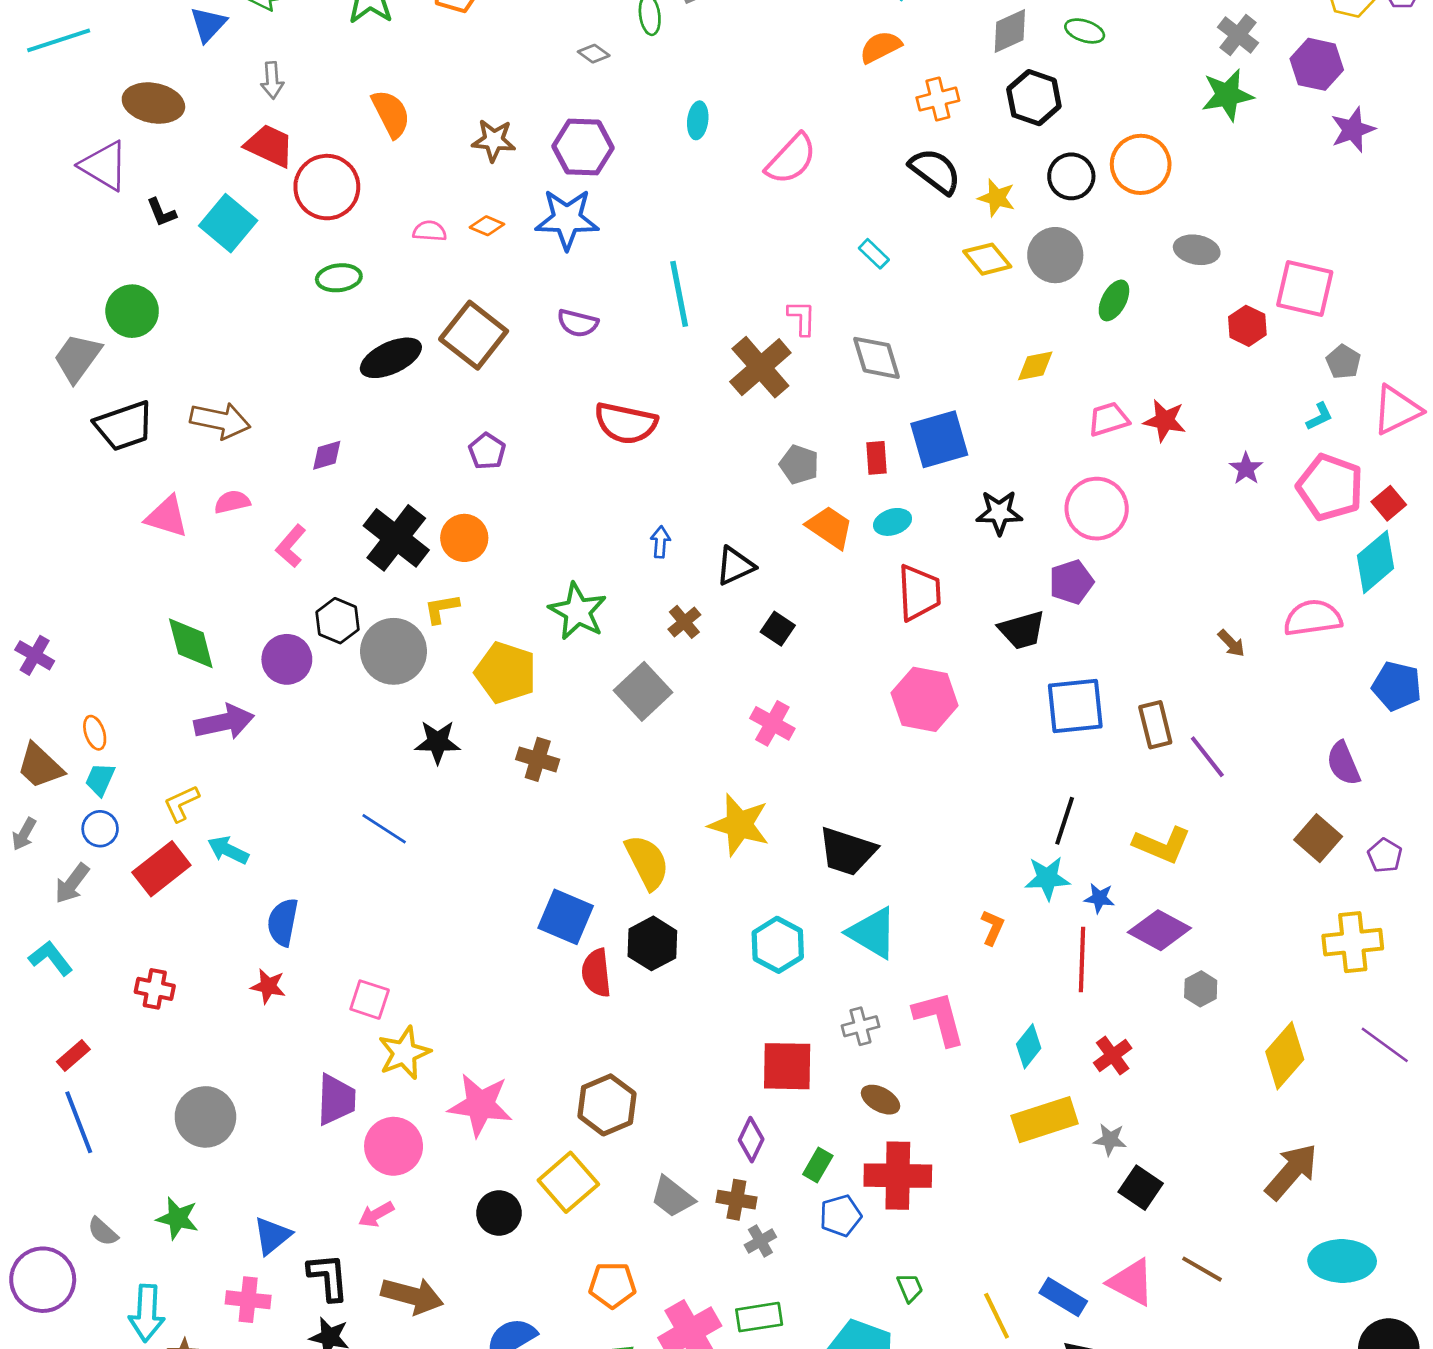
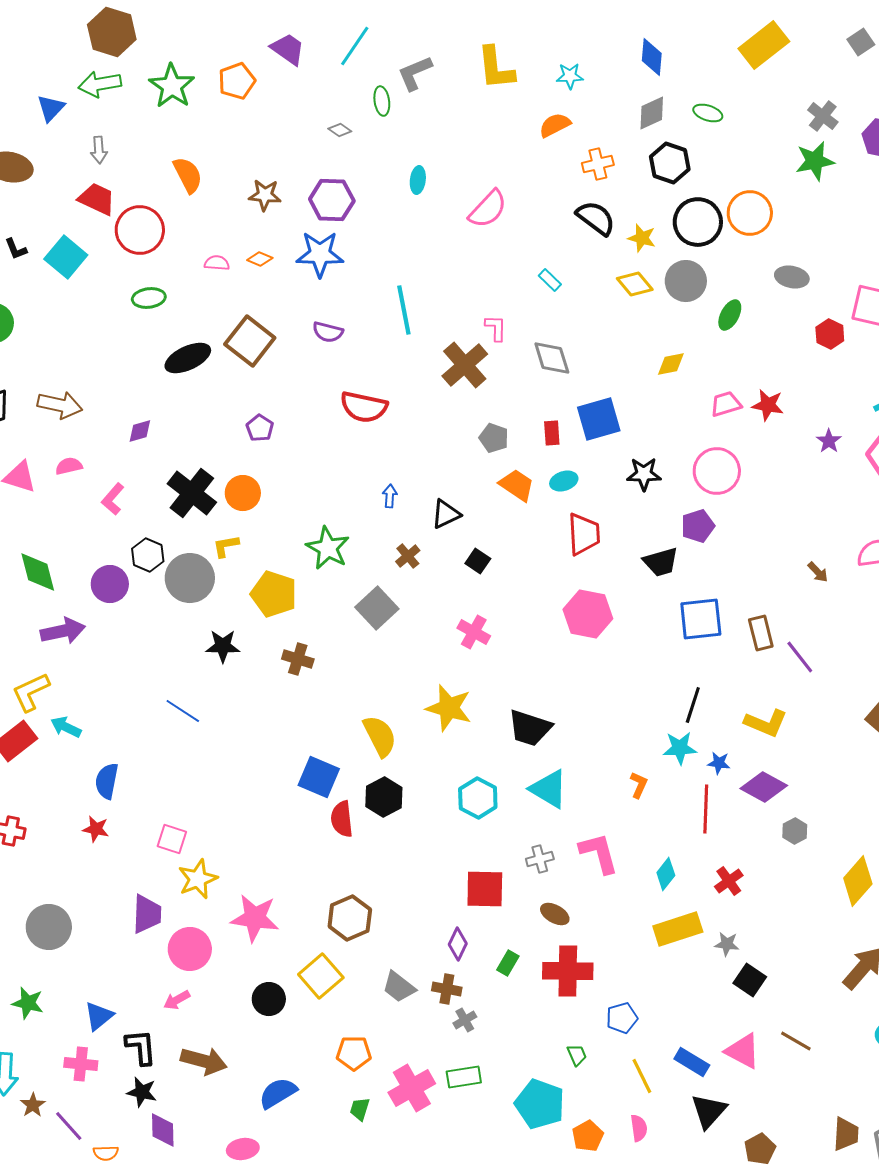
black circle: (1071, 176) -> (698, 222), size x1.4
yellow L-shape: (181, 803) -> (31, 692), size x1.4
blue pentagon: (840, 1216) -> (622, 1018), moved

